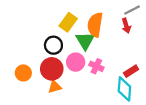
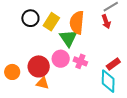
black circle: (53, 45) -> (30, 18), moved
orange triangle: (55, 87) -> (42, 83), turned 32

